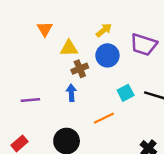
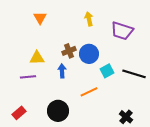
yellow arrow: (104, 30) -> (89, 19), turned -64
yellow triangle: (69, 48) -> (37, 58), moved
blue circle: (107, 55) -> (89, 54), moved

